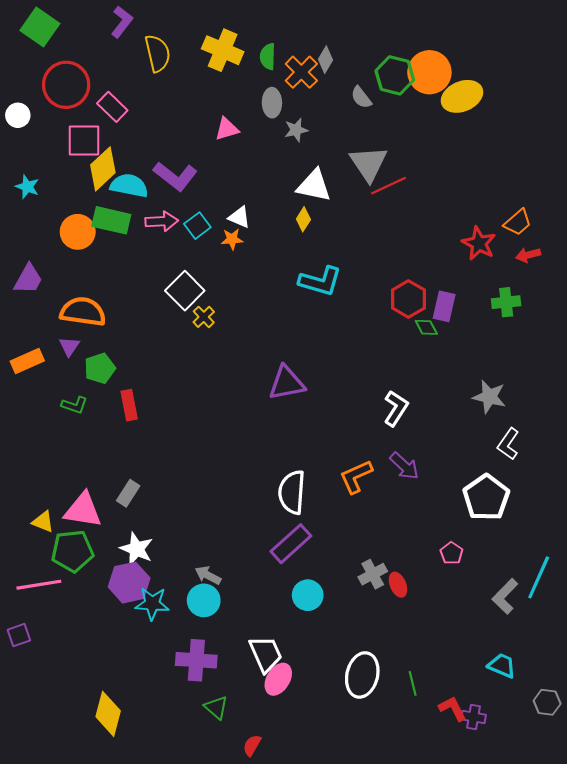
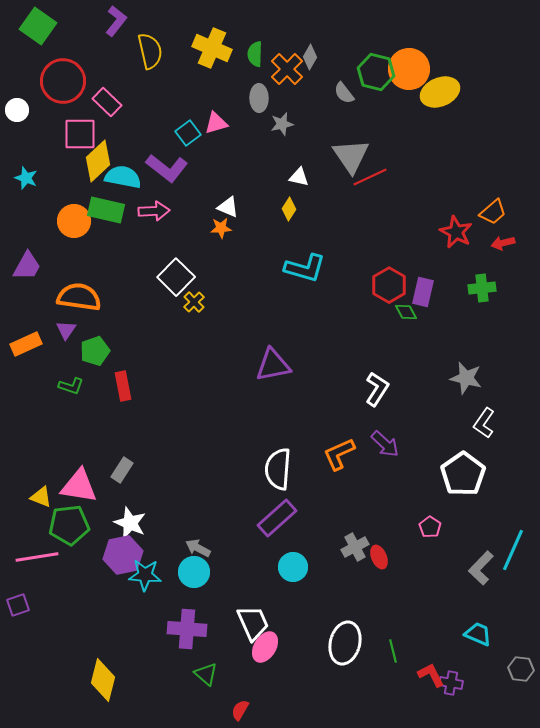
white triangle: (314, 186) -> (299, 177), size x0.6
cyan square: (197, 226) -> (188, 133), moved

